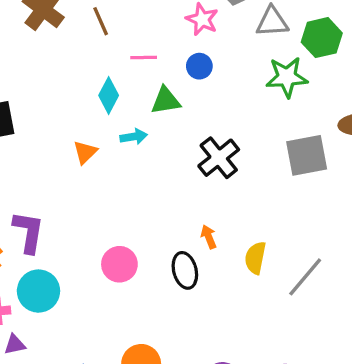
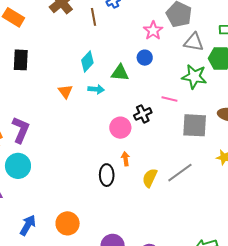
pink line: (144, 58) -> (169, 99), moved
orange triangle: (85, 152) -> (65, 91), turned -35
black cross: (219, 158) -> (143, 114), size x0.7
pink circle: (119, 264) -> (120, 128), moved
gray line: (305, 277) -> (180, 173), moved

